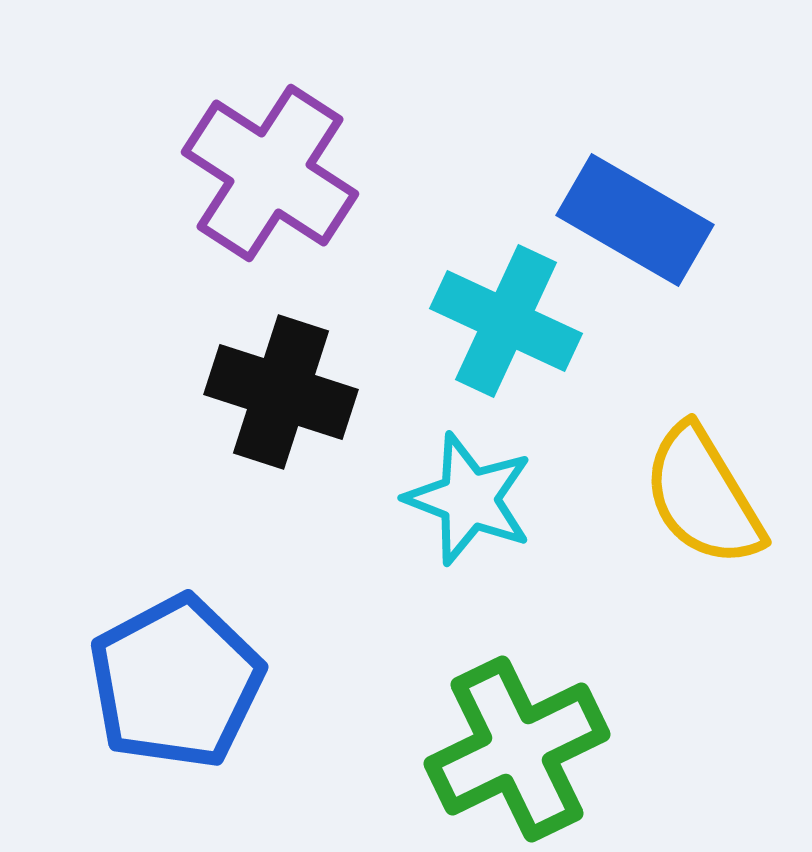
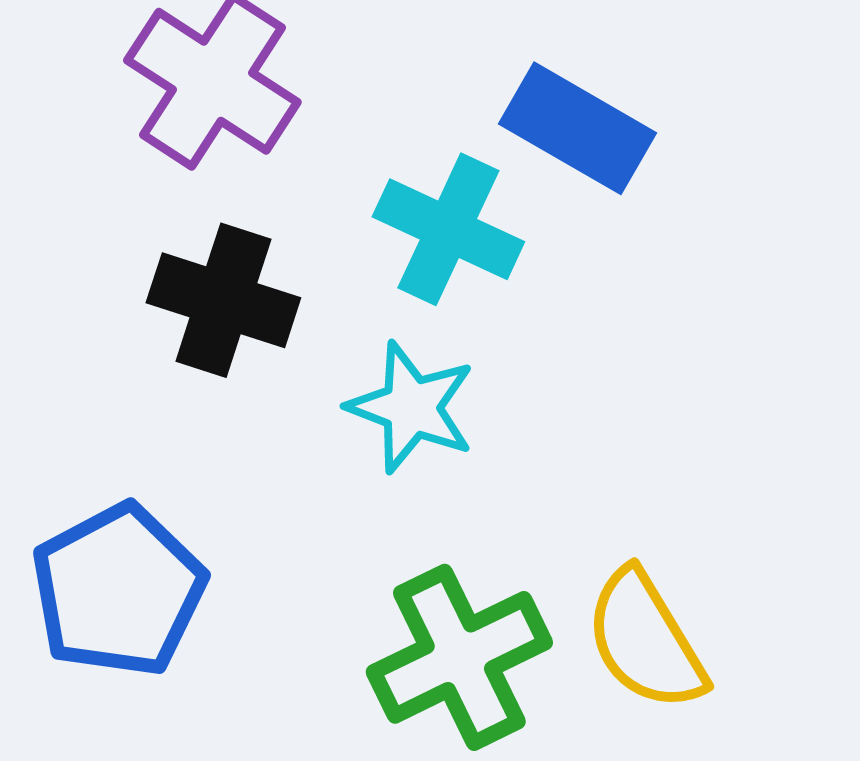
yellow semicircle: (703, 496) -> (645, 640), moved

